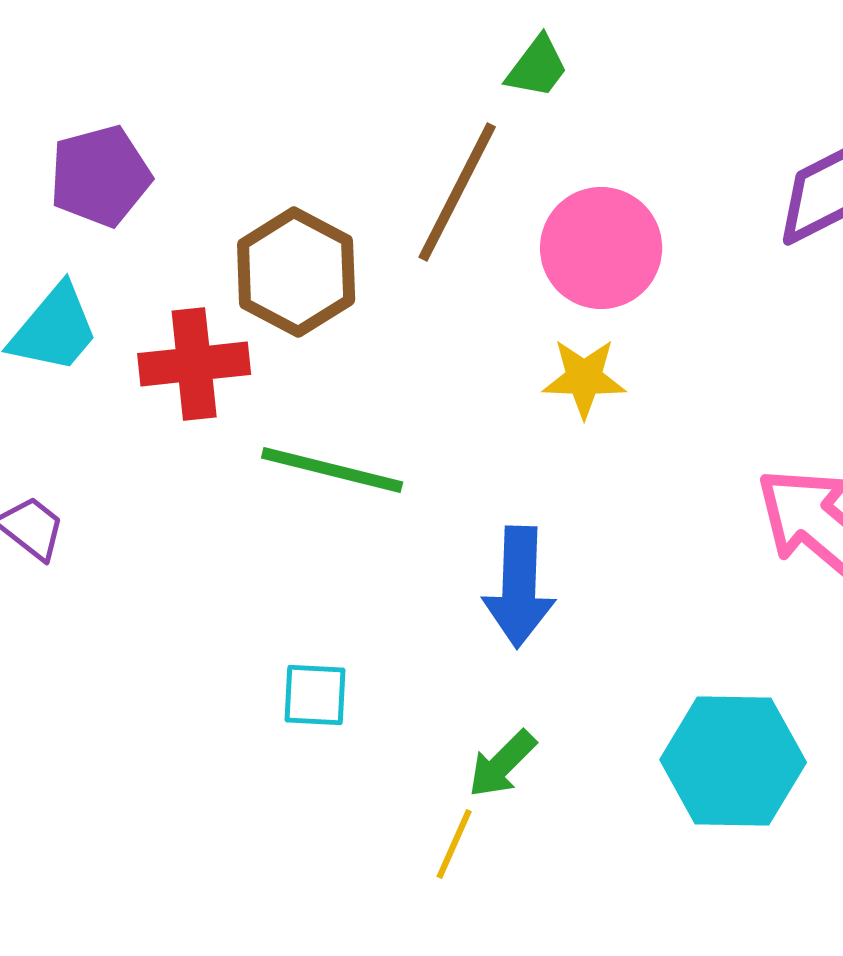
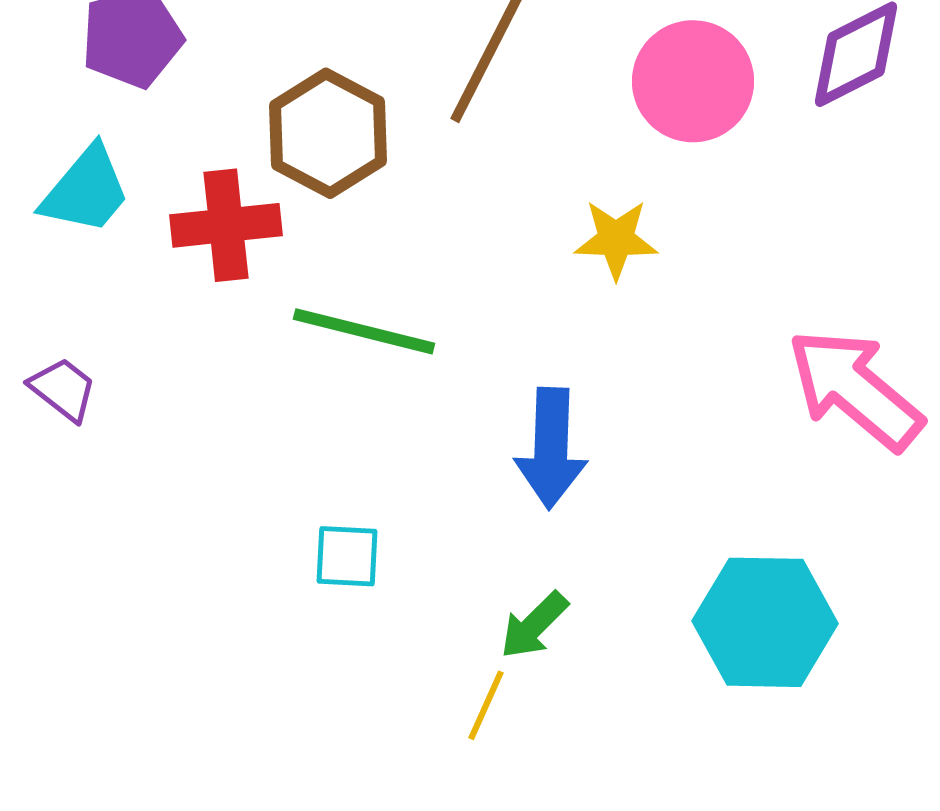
pink circle: (601, 248) -> (693, 81), moved

